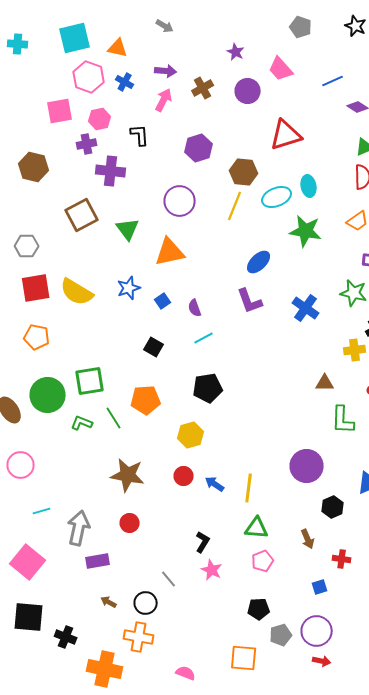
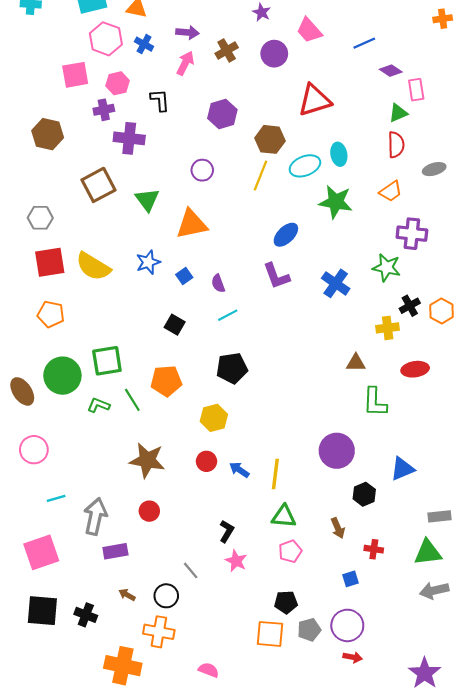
purple circle: (180, 201) -> (202, 170), size x0.7
pink square: (28, 562) -> (41, 552), turned 32
black cross: (66, 637) -> (86, 615), moved
orange square: (244, 658) -> (270, 634), moved

